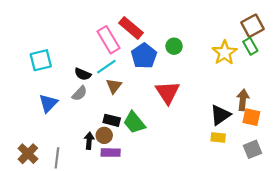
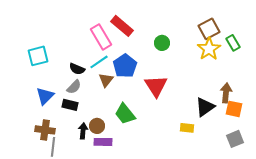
brown square: (252, 26) -> (209, 29), moved
blue pentagon: (144, 56) -> (125, 66), moved
black rectangle: (112, 120) -> (70, 105), moved
yellow rectangle: (218, 138) -> (187, 128), moved
brown cross: (28, 154) -> (45, 130), moved, turned -36

